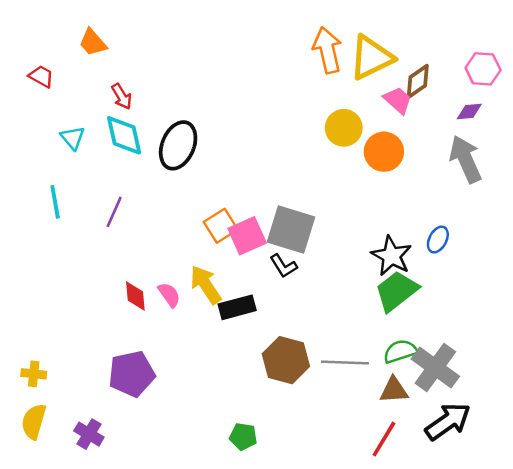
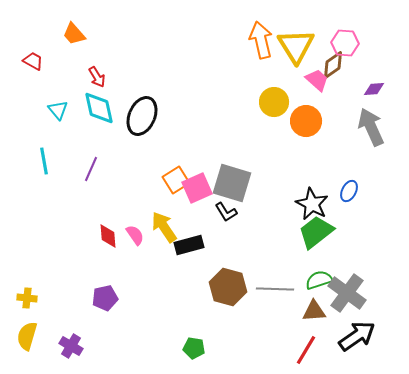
yellow triangle: (371, 58) -> (296, 46), turned -36
pink hexagon: (483, 69) -> (345, 43), moved
purple pentagon: (132, 374) -> (105, 298), size x0.7

